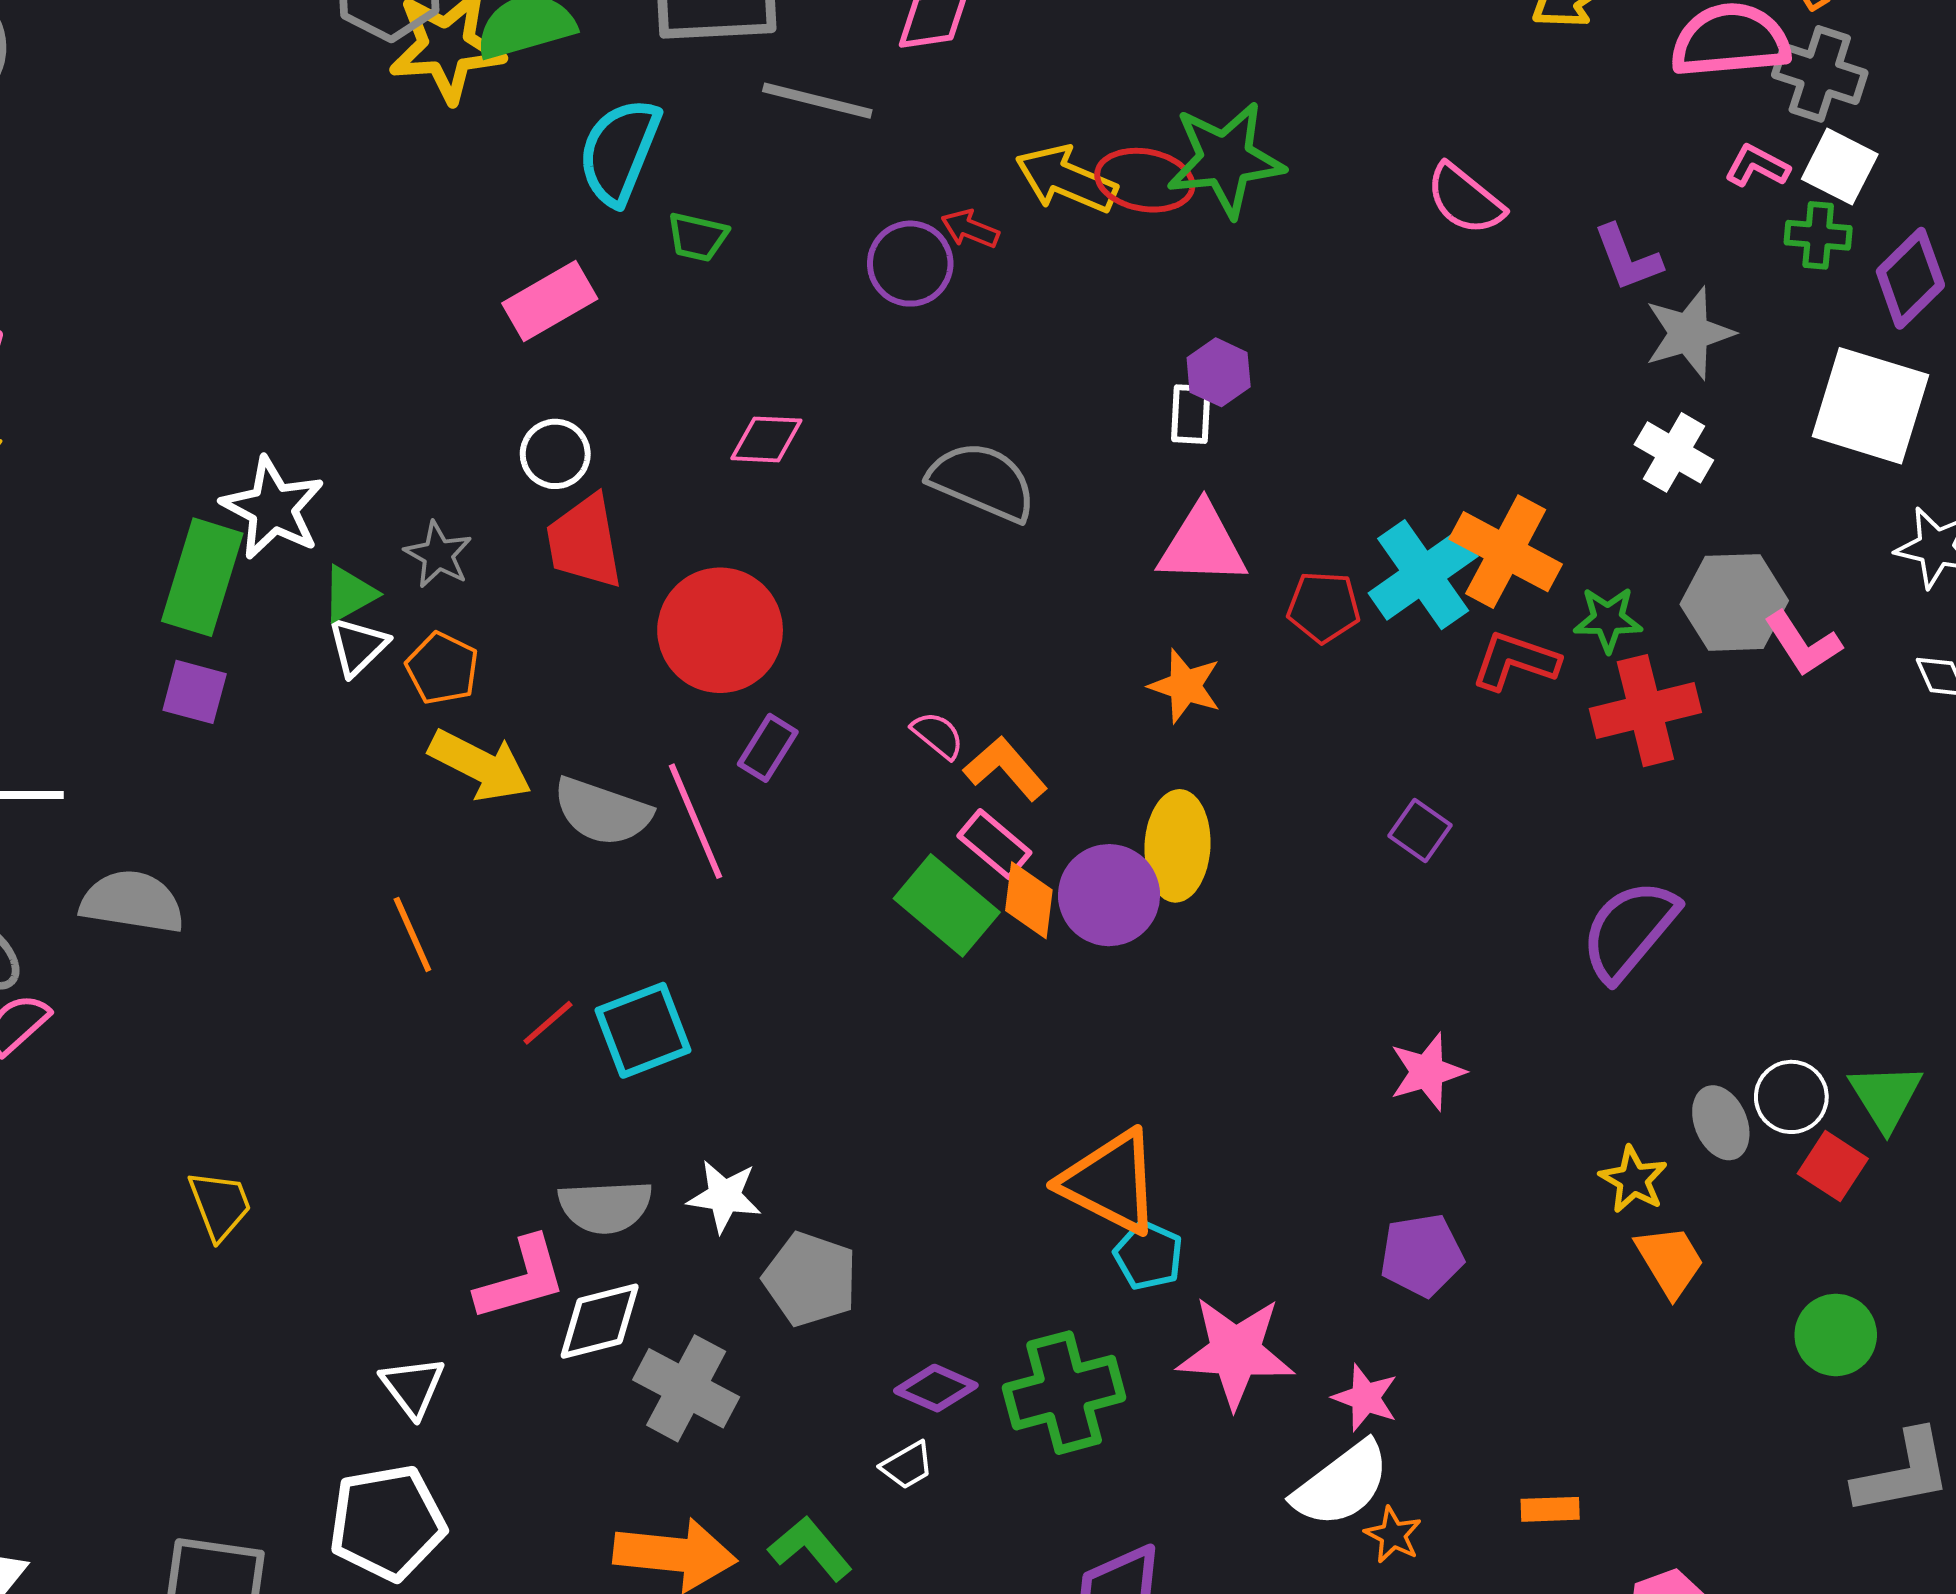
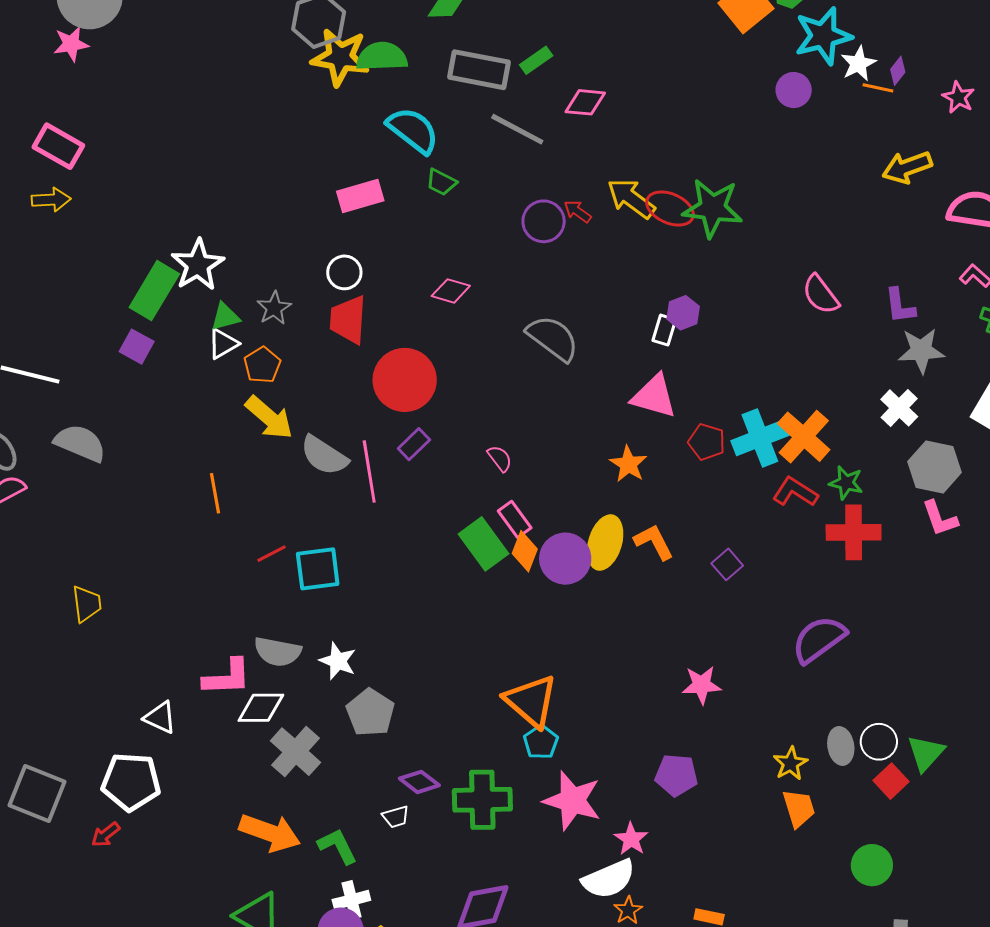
cyan semicircle: (619, 151) -> (413, 130), turned 92
pink semicircle: (1465, 199) -> (821, 295), moved
gray hexagon: (1734, 602) -> (935, 467), moved
orange L-shape: (1006, 768) -> (654, 542), moved
white triangle: (413, 1387) -> (160, 717), turned -42

